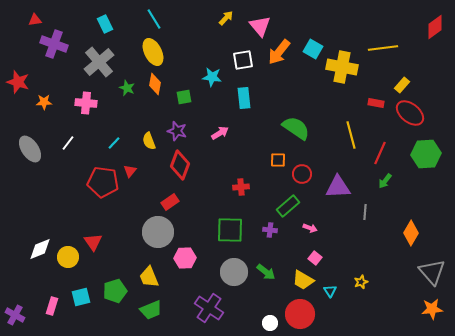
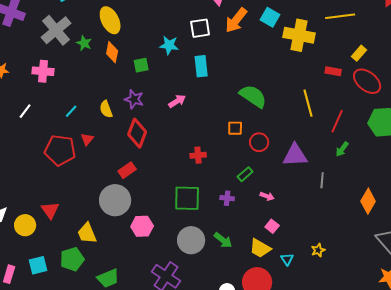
green star: (127, 88) -> (84, 43), moved
green rectangle: (288, 206) -> (245, 174), size x0.7
yellow trapezoid: (149, 277) -> (87, 233), moved

